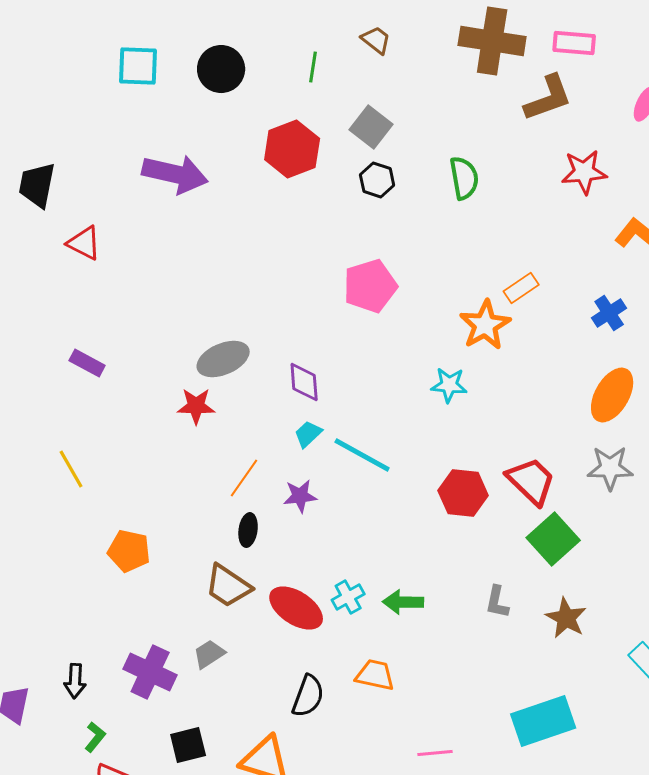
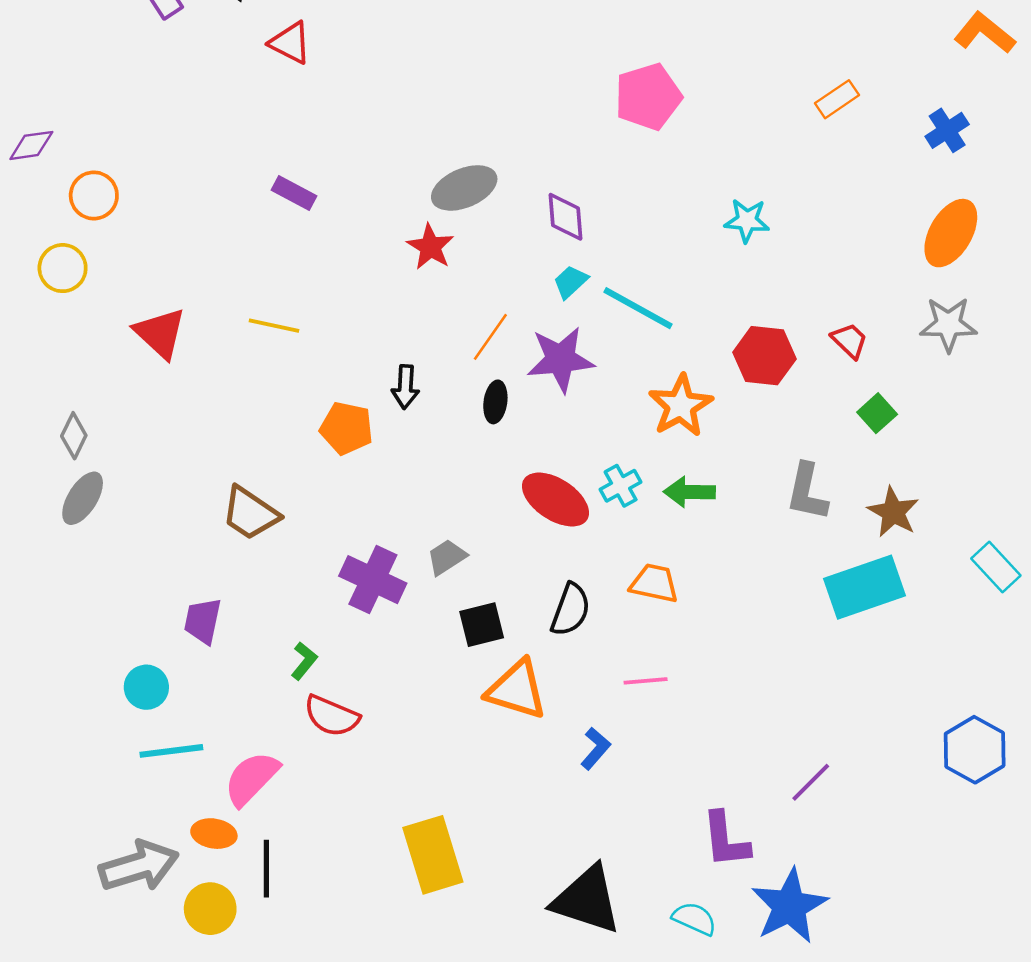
orange star: (485, 325) -> (681, 406), moved
red star: (196, 406) -> (430, 247), turned 30
yellow line: (71, 469) -> (274, 326), turned -48
red trapezoid: (531, 481) -> (849, 341), size x0.6
purple star: (300, 496) -> (560, 359), size x1.6
green square: (553, 539) -> (877, 413), size x0.6
brown trapezoid: (228, 586) -> (250, 513), moved
gray L-shape: (497, 602) -> (807, 492), size x1.4
black arrow: (75, 681) -> (405, 387), moved
cyan rectangle: (543, 721) -> (865, 587), moved
black square: (188, 745) -> (482, 625), moved
pink line: (435, 753) -> (646, 681), moved

